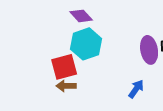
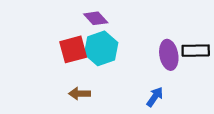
red square: (64, 67) -> (73, 49), moved

